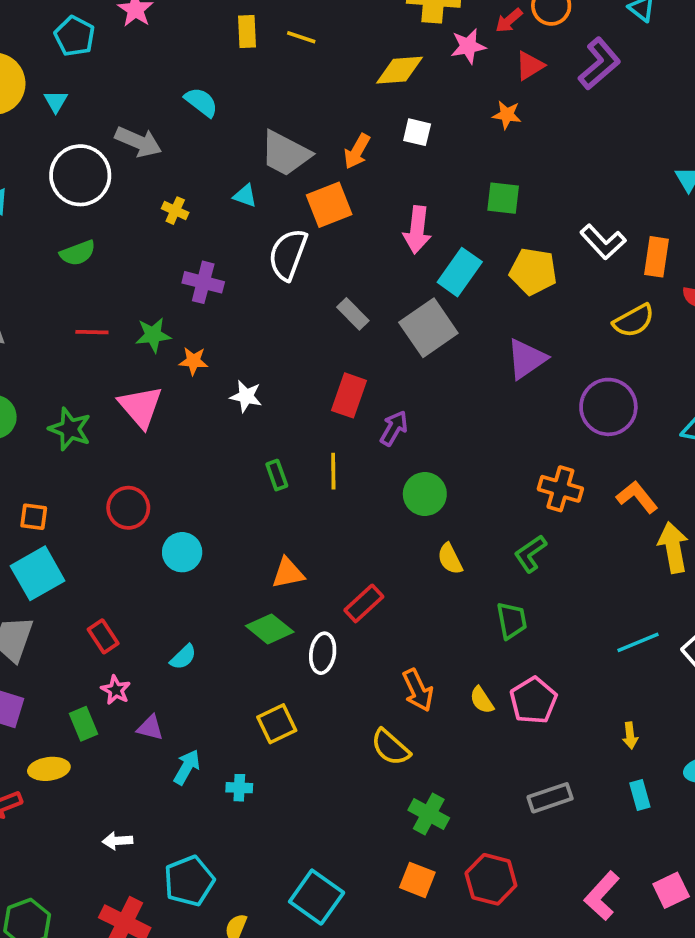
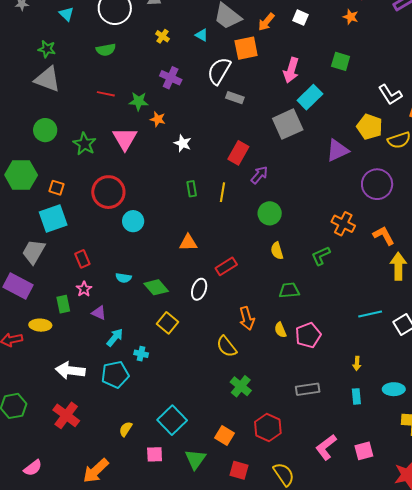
yellow pentagon: (533, 271) -> (370, 127), moved
gray rectangle: (353, 314) -> (235, 98), moved, turned -36
red circle: (128, 508) -> (108, 192), size x1.4
green trapezoid: (512, 621) -> (289, 290), moved, turned -95
green diamond: (270, 629) -> (156, 287), moved
cyan semicircle: (183, 657) -> (124, 278), turned 42
yellow square: (277, 724) -> (168, 323), turned -35
white arrow: (117, 841) -> (70, 370), size x1.8
orange square: (417, 880) -> (224, 436), moved
cyan pentagon: (189, 881) -> (115, 375), moved

